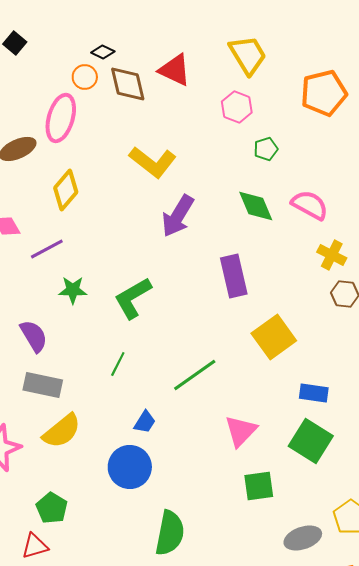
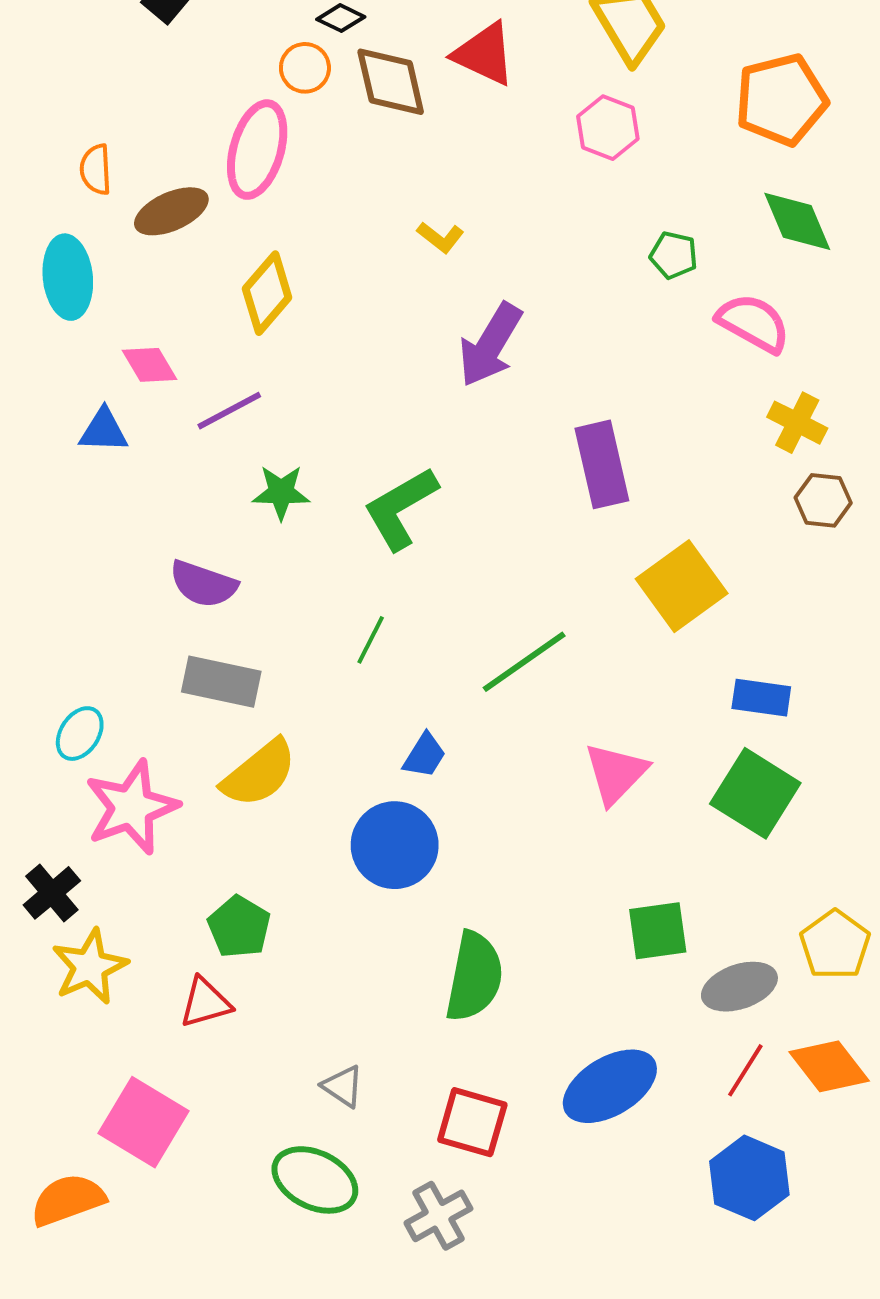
green pentagon: (266, 149) -> (674, 255), moved, turned 30
yellow L-shape: (153, 162) -> (440, 237), size x0.5
green diamond: (256, 206) -> (797, 221), moved
purple semicircle: (34, 336) -> (203, 584), turned 140
green square: (259, 486) -> (658, 931), moved

